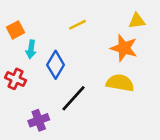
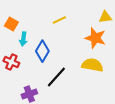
orange square: (15, 30) -> (11, 24), turned -32

